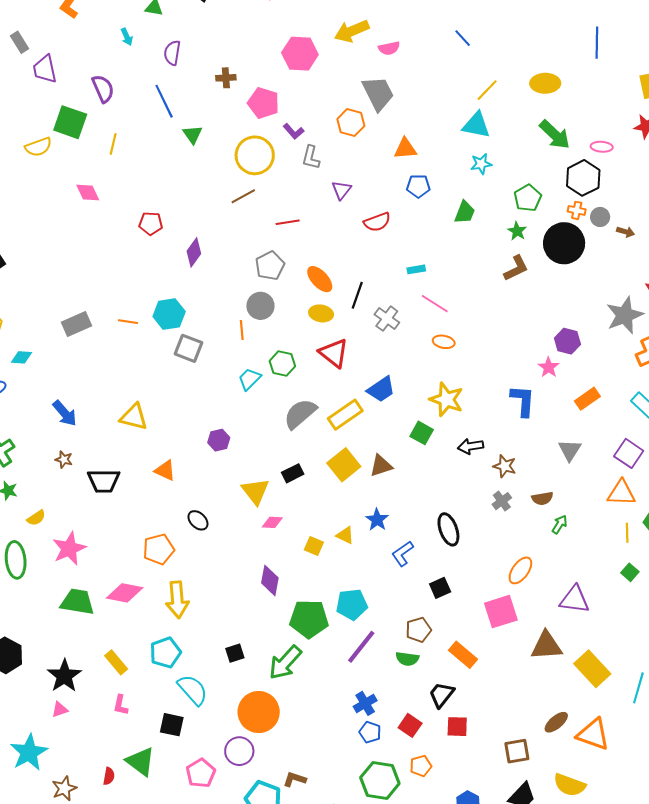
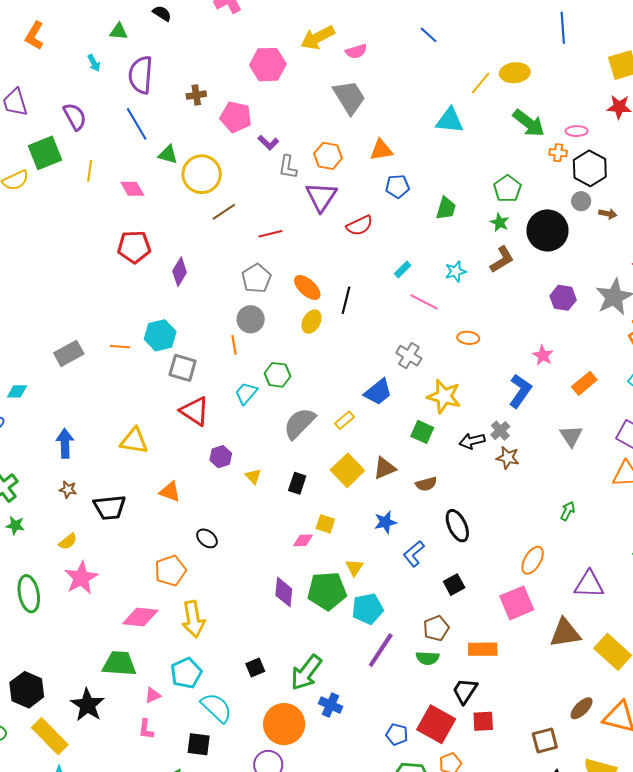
purple semicircle: (172, 53) -> (141, 75), size x1.5
yellow line: (487, 90) -> (481, 83), moved
green square: (70, 122) -> (45, 153), turned -36
orange hexagon: (351, 123) -> (328, 156), moved
green triangle: (193, 135) -> (168, 155), turned -35
yellow circle: (255, 155) -> (202, 174), moved
cyan star: (481, 164) -> (456, 272), moved
black hexagon: (583, 178) -> (590, 168), moved
purple triangle: (341, 190) -> (321, 197), size x1.6
pink diamond: (88, 193) -> (132, 189), moved
orange cross: (577, 210) -> (558, 153), moved
red pentagon: (151, 224) -> (134, 247), size x1.4
cyan rectangle: (416, 269) -> (403, 269), turned -30
yellow ellipse: (321, 313) -> (312, 322), turned -65
gray cross: (387, 319) -> (409, 356), moved
purple hexagon: (567, 341) -> (563, 298), moved
orange ellipse: (444, 342) -> (468, 338), moved
red triangle: (334, 353) -> (195, 411), moved
blue L-shape: (523, 401) -> (520, 391), turned 36
blue arrow: (65, 413) -> (65, 443), turned -136
yellow rectangle: (345, 415) -> (344, 420), size x0.6
black rectangle: (293, 473) -> (297, 483), turned -40
yellow triangle: (255, 491) -> (253, 476), moved, size x0.6
brown semicircle: (542, 498) -> (426, 484), moved
gray cross: (502, 501) -> (500, 431), moved
yellow semicircle: (36, 518) -> (68, 541), moved
blue star: (377, 520) -> (385, 522), turned 30
pink diamond: (272, 522) -> (303, 540), moved
yellow triangle: (345, 535) -> (354, 568), moved, turned 42
yellow square: (314, 546) -> (325, 524), moved
green trapezoid: (77, 602) -> (119, 664), moved
green pentagon: (309, 619) -> (327, 591), moved
orange rectangle: (463, 655) -> (483, 649), turned -36
yellow rectangle: (116, 662) -> (50, 736), moved, size x1.5
blue cross: (365, 703) -> (331, 705), moved, turned -30
pink triangle: (60, 710) -> (153, 695), moved
red square: (410, 725) -> (436, 724), size x1.6

